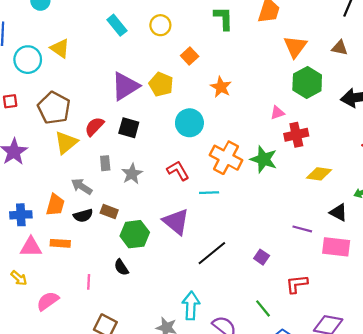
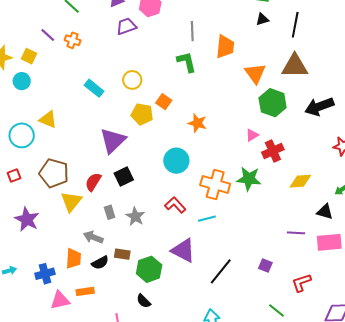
brown triangle: (340, 48) -> (295, 66), size x1.8
yellow pentagon: (161, 84) -> (142, 114), moved
black square: (129, 128) -> (124, 176), turned -30

